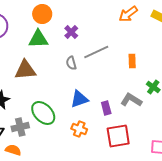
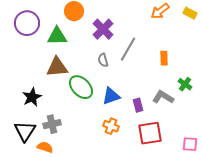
purple cross: (71, 32) -> (103, 29), size x1.5
green triangle: (38, 39) -> (57, 36), moved
gray line: (96, 52) -> (128, 49), turned -35
green ellipse: (43, 113) -> (81, 87), moved

